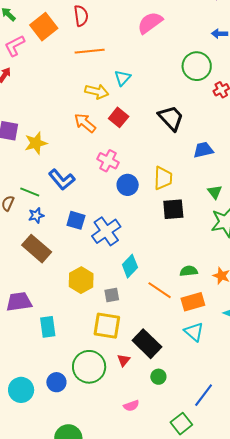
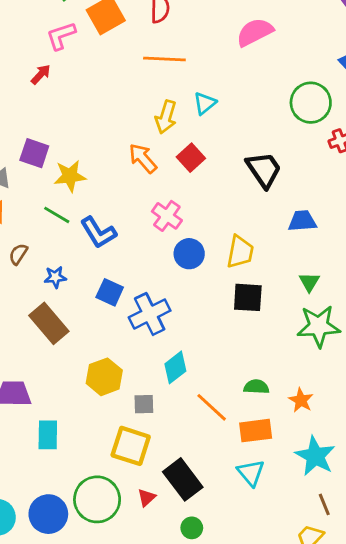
yellow arrow: (97, 92) -> (166, 117), turned 85
green line: (30, 192) -> (57, 215), moved
blue circle: (56, 382) -> (48, 514), size x1.4

